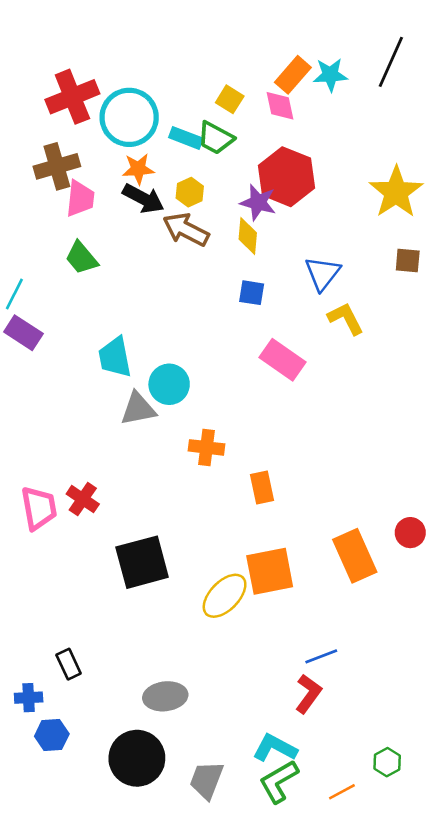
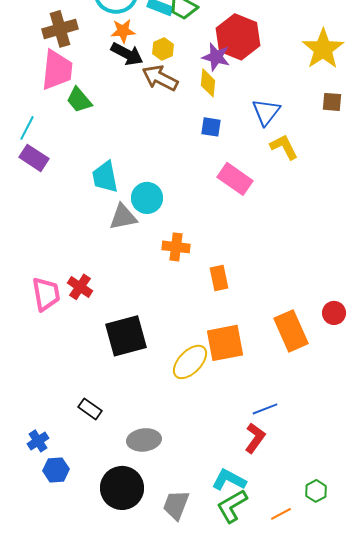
pink trapezoid: (80, 199) -> (57, 70), moved, size x1.4
black rectangle: (69, 664) -> (90, 409), moved, turned -30
blue cross: (29, 698) -> (38, 441), turned -30

